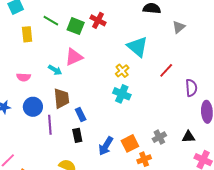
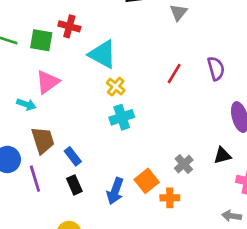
cyan triangle: (138, 47) -> (102, 54), moved
purple semicircle: (191, 88) -> (216, 68), moved
cyan cross: (122, 94) -> (122, 117), turned -30
orange cross: (144, 159) -> (170, 198), turned 32

